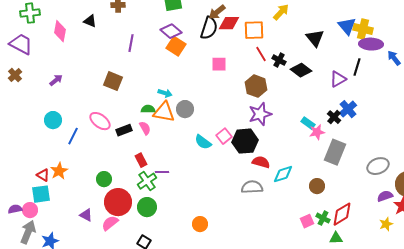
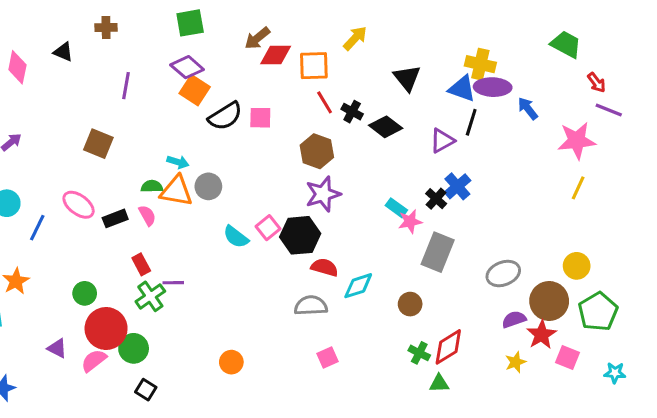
blue triangle: (347, 26) -> (462, 89), moved, turned -30
black semicircle: (209, 28) -> (225, 116), moved, turned 40
green circle: (147, 207) -> (134, 348), moved
pink square: (307, 221) -> (328, 358), moved

